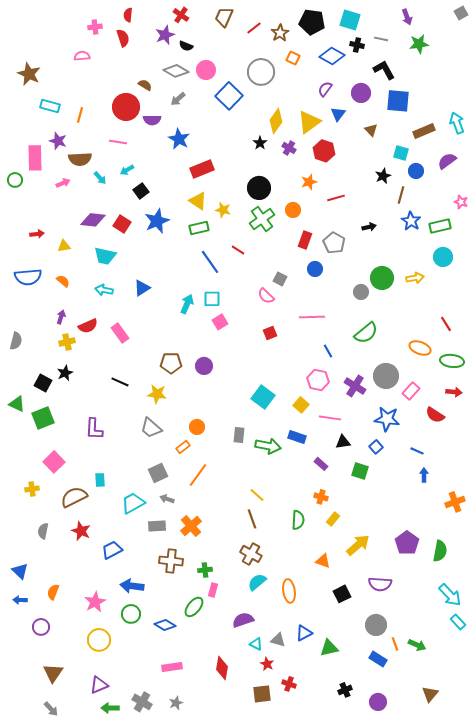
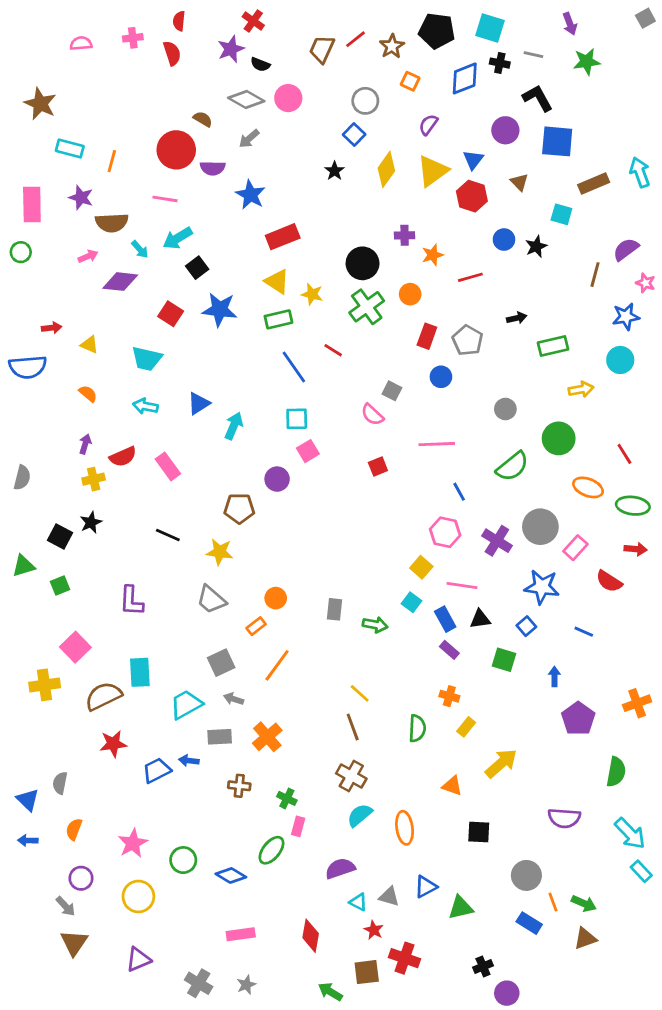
brown trapezoid: (224, 17) -> (322, 49), moved
pink semicircle: (82, 56) -> (81, 43), moved
blue diamond: (332, 56) -> (465, 78), turned -50
gray circle: (261, 72) -> (365, 101), size x0.7
purple semicircle: (325, 89) -> (428, 125), moved
blue square: (229, 96) -> (354, 134), moved, size x0.6
black star: (260, 143) -> (335, 171), moved
purple cross: (289, 148) -> (405, 235), moved, turned -32
red hexagon: (324, 151) -> (472, 196), moved
pink rectangle: (35, 158) -> (32, 205), moved
purple semicircle: (447, 161) -> (626, 249), moved
cyan arrow: (127, 170) -> (178, 238), size x1.5
blue circle: (416, 171) -> (504, 240), moved
brown line: (401, 195) -> (595, 275), moved
purple diamond: (93, 220) -> (120, 282), moved
blue star: (157, 221) -> (220, 310), turned 30
blue star: (411, 221) -> (626, 317), moved, turned 30
green rectangle: (440, 226) -> (553, 346), moved
yellow triangle: (64, 246) -> (89, 345), turned 32
blue semicircle: (28, 277) -> (28, 367), moved
green circle: (382, 278) -> (559, 438), moved
cyan arrow: (187, 304) -> (234, 426), moved
purple circle: (204, 366) -> (277, 479), moved
cyan square: (263, 397) -> (412, 602), moved, size x0.6
green triangle: (17, 404) -> (24, 566), turned -42
green square: (43, 418) -> (60, 585), size x0.6
blue rectangle: (297, 437) -> (445, 619), moved, turned 42
green arrow: (268, 446) -> (375, 625), size x0.7
blue arrow: (424, 475) -> (554, 677), moved
cyan rectangle: (100, 480) -> (140, 672), size x1.5
yellow cross: (32, 489) -> (45, 685), size x1.5
gray semicircle: (43, 531) -> (60, 783), moved
red star: (81, 531) -> (113, 744), turned -30
purple pentagon: (407, 543) -> (578, 719), moved
brown cross: (171, 561) -> (239, 786), size x0.7
green cross: (205, 570) -> (287, 798), turned 32
purple semicircle: (380, 584) -> (564, 818), moved
blue arrow: (132, 586) -> (189, 761), moved, size x0.6
black square: (342, 594) -> (479, 832), turned 30
purple circle: (41, 627) -> (81, 878), moved
red cross: (289, 684) -> (405, 958), size x1.5
brown triangle: (430, 694) -> (585, 938), moved, turned 30
purple circle: (378, 702) -> (507, 993), moved
green arrow: (110, 708) -> (330, 992), moved, turned 30
gray arrow: (51, 709) -> (66, 906), moved

